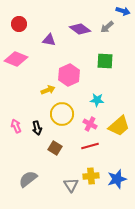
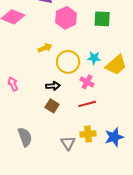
pink hexagon: (69, 75) -> (66, 18), moved
yellow circle: (62, 114) -> (68, 62), moved
yellow trapezoid: (119, 126) -> (116, 65), moved
black arrow: (37, 128) -> (53, 86), moved, turned -80
gray semicircle: (28, 179) -> (25, 137), turned 108

